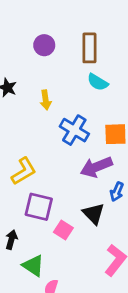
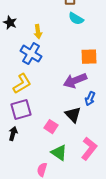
blue cross: (74, 130) -> (31, 54), moved
purple square: (39, 207) -> (21, 110), moved, turned -30
green triangle: (33, 266) -> (59, 153), moved

